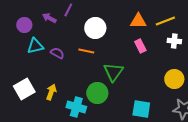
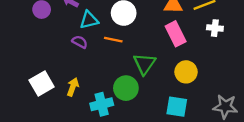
cyan triangle: (35, 46) -> (89, 20), moved
pink rectangle: (140, 46) -> (176, 34), size x1.5
yellow circle: (174, 79) -> (186, 72), moved
cyan cross: (76, 107) -> (102, 104), turned -30

